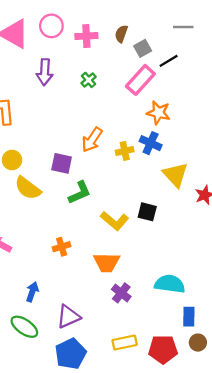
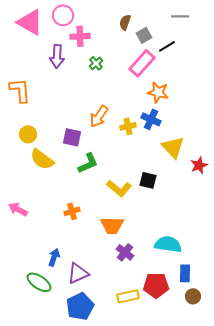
pink cross: (86, 36) -> (80, 36), moved
blue arrow: (32, 292) -> (54, 257), moved
red pentagon: (163, 349) -> (156, 285), moved

